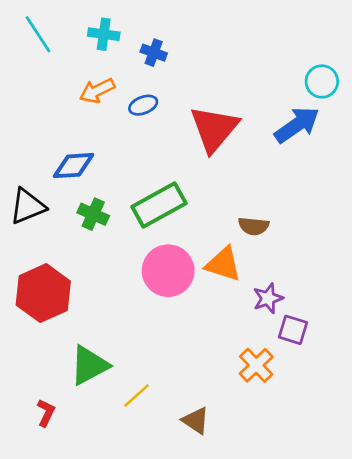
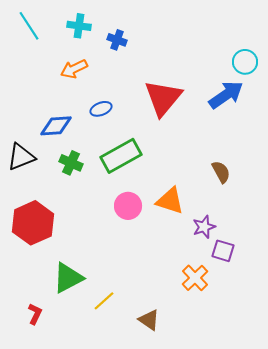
blue ellipse: (143, 105) -> (101, 109), moved
brown semicircle: (254, 226) -> (221, 172), moved, turned -125
pink circle: (168, 271) -> (128, 206), size x0.7

